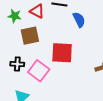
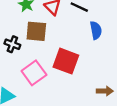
black cross: (17, 64) -> (12, 44), moved

